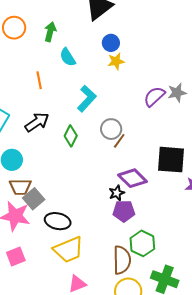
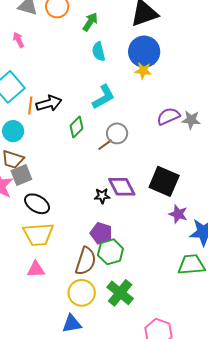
blue circle: (111, 43) -> (144, 52), size x1.8
orange line: (39, 80) -> (30, 106), moved
brown line: (119, 141) -> (105, 145), moved
purple pentagon: (124, 211) -> (101, 233), moved

